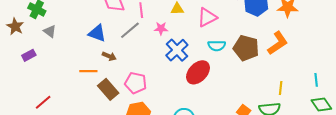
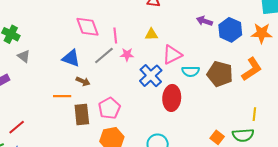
pink triangle: (207, 17) -> (172, 55), moved
pink star: (161, 28) -> (127, 55), moved
red ellipse: (198, 72) -> (172, 98), turned -40
pink pentagon: (136, 83) -> (109, 108), turned 30
brown rectangle: (108, 89) -> (82, 115), turned 35

